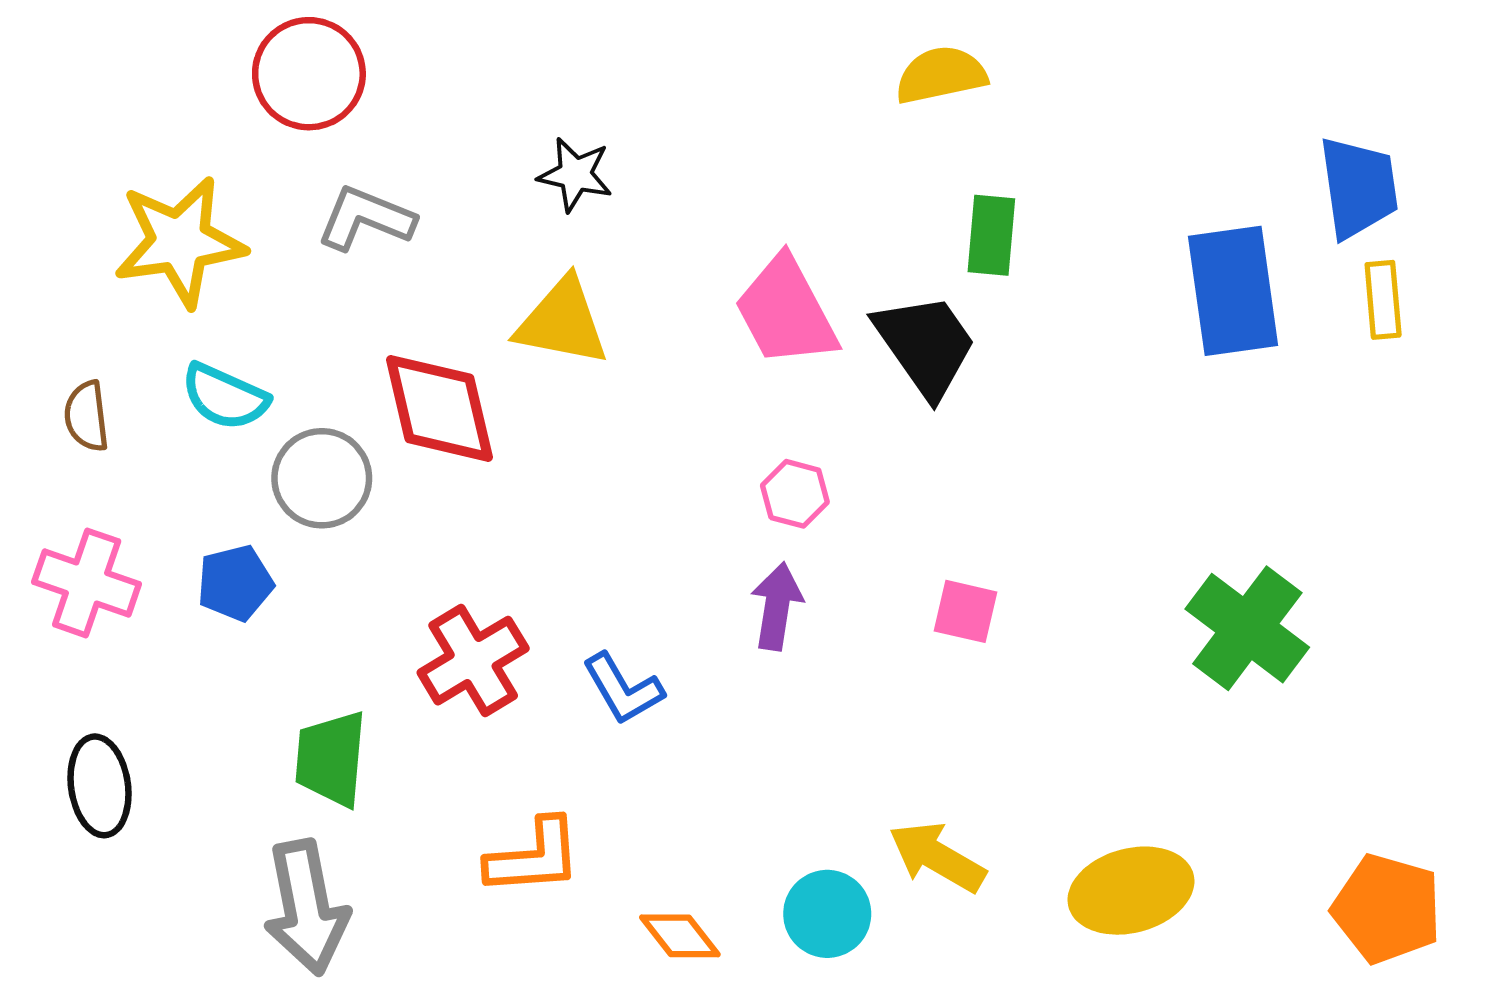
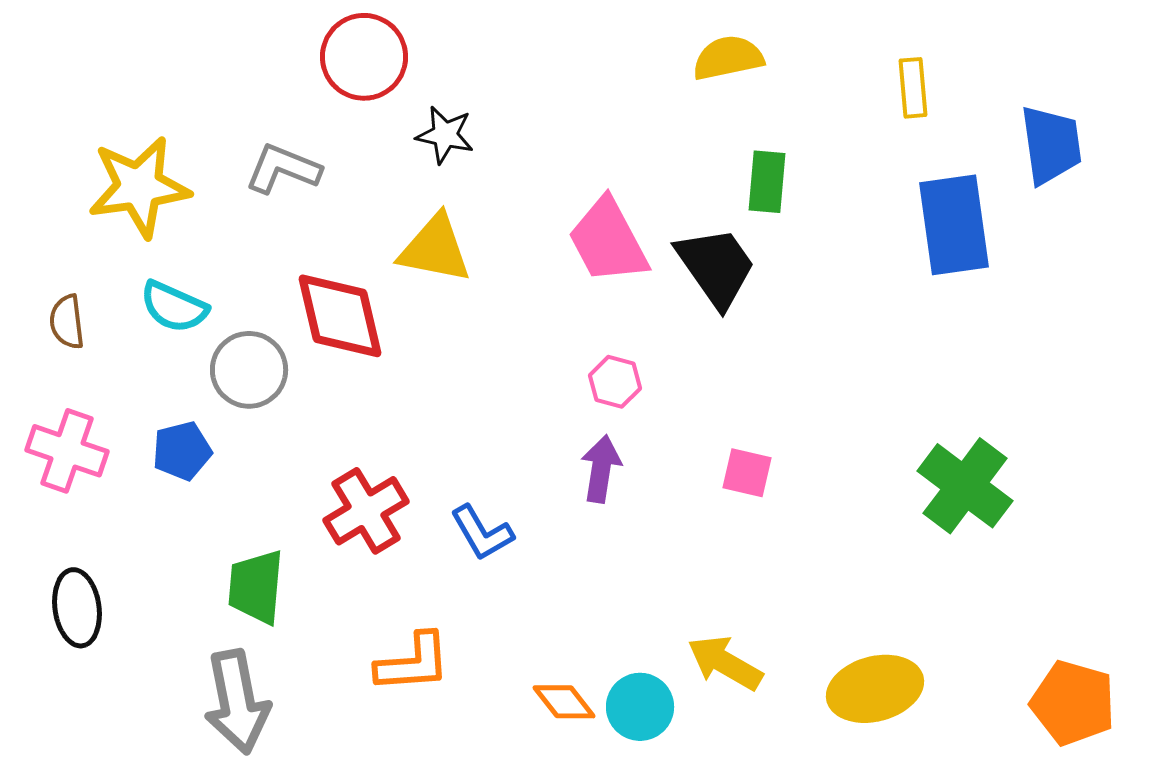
red circle: (309, 74) -> (364, 57), moved
yellow rectangle: (1383, 300) -> (913, 88), moved
orange diamond: (680, 936) -> (564, 702), moved

